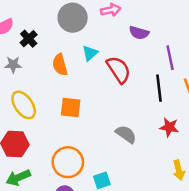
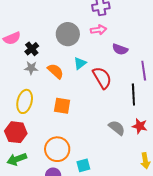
gray star: (13, 65) -> (31, 68), moved
orange semicircle: (60, 65) -> (55, 71), turned 144
yellow ellipse: (24, 105) -> (25, 101), turned 45
gray semicircle: (126, 134) -> (117, 128), moved

